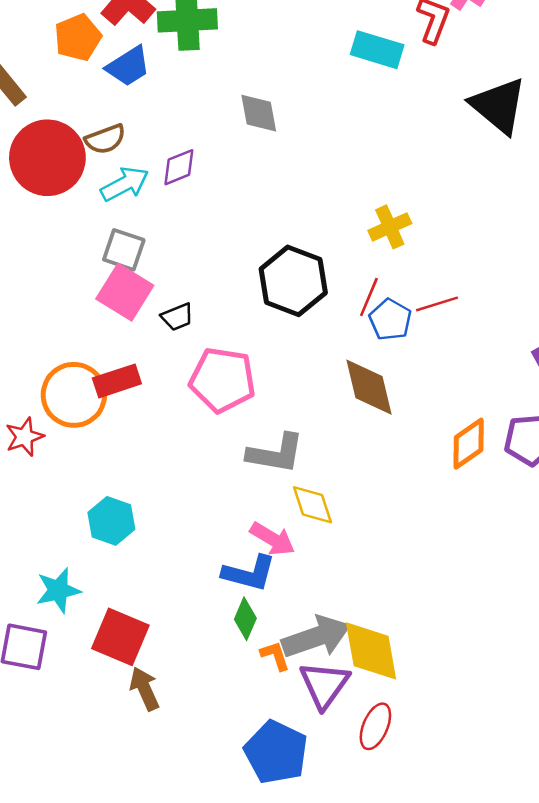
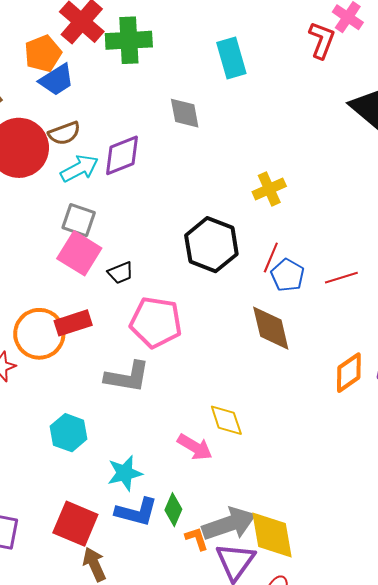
cyan rectangle: (377, 50) -> (231, 58), moved, turned 57
blue trapezoid: (128, 66) -> (57, 80), moved
purple diamond: (179, 167) -> (122, 155), size x1.4
yellow cross: (390, 227) -> (269, 189), moved
red line: (437, 304) -> (341, 278), moved
gray L-shape: (276, 453) -> (127, 377), moved
blue L-shape: (249, 573) -> (136, 512), moved
cyan star: (58, 590) -> (125, 473), moved

